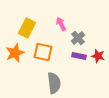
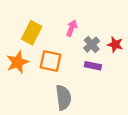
pink arrow: (61, 24) -> (72, 28), turned 48
red star: (98, 56) -> (115, 45), moved

